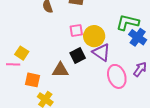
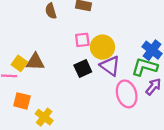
green L-shape: (128, 22) -> (145, 67), moved
brown triangle: (60, 70) -> (35, 62), moved
orange square: (32, 80) -> (22, 101), moved

